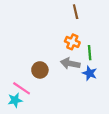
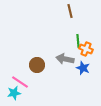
orange cross: (72, 42) -> (86, 49), moved
green line: (90, 53) -> (78, 41), moved

